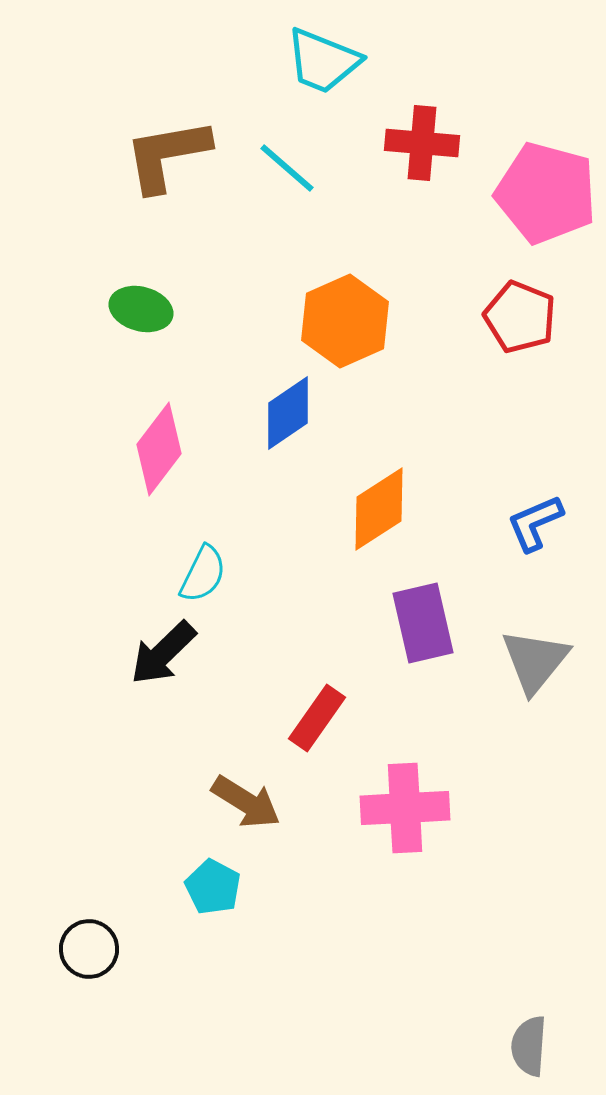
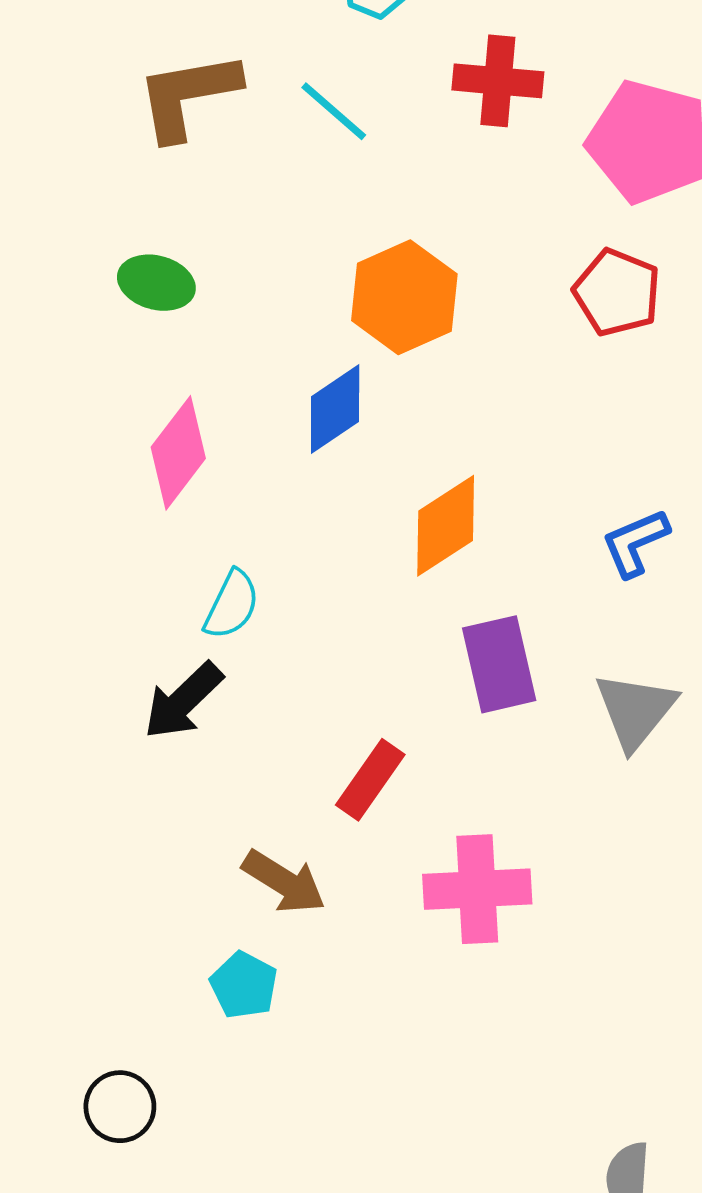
black circle: (89, 949) -> (120, 1107), moved

